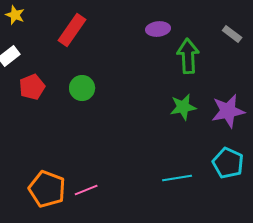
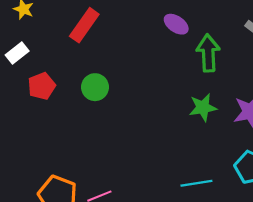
purple ellipse: (158, 29) -> (176, 24), turned 40

